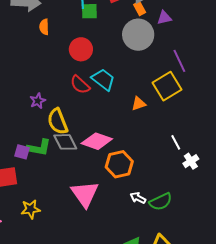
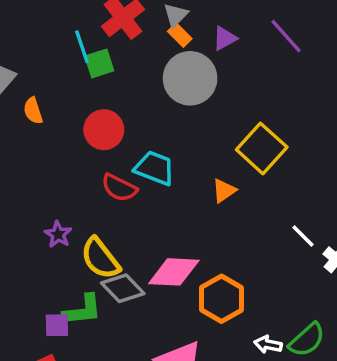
purple line: (179, 61) -> (286, 36), moved

